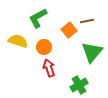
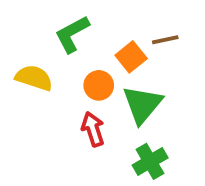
orange circle: (44, 47) -> (99, 85), moved
green triangle: (92, 52) -> (142, 104), moved

